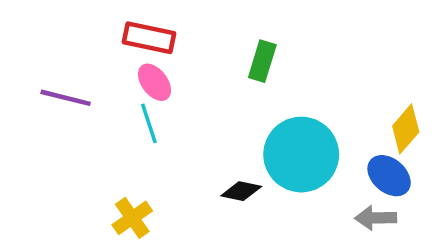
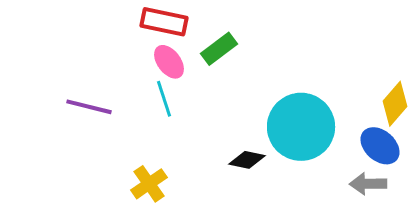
green rectangle: (262, 61) -> (219, 49), moved, turned 36
purple line: (66, 98) -> (89, 107), moved

